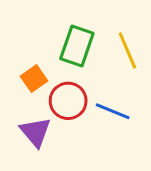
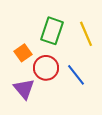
blue line: (113, 111) -> (76, 75), turned 30

